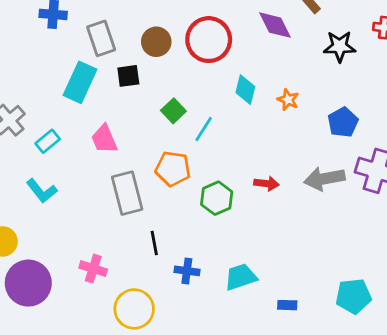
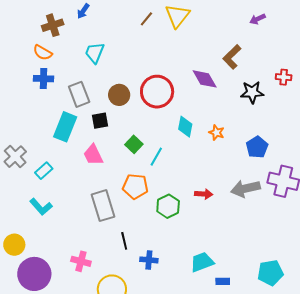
pink trapezoid: (104, 139) -> (93, 155), moved
cyan trapezoid: (241, 277) -> (202, 262), moved

